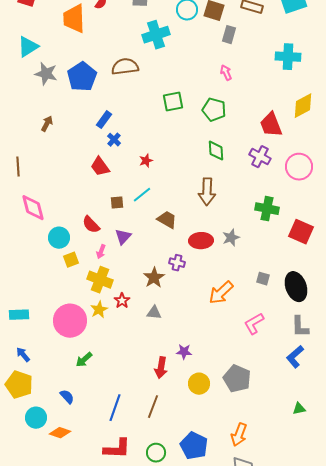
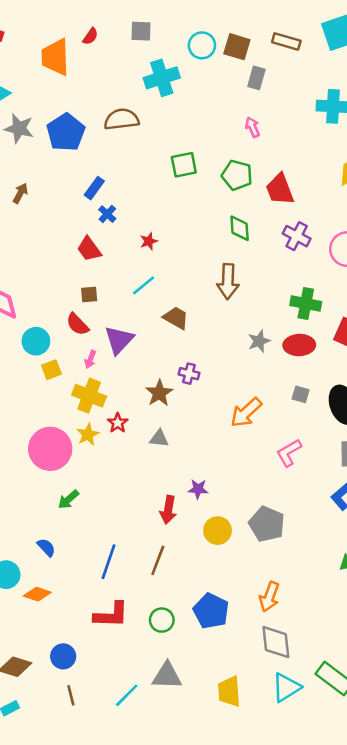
red trapezoid: (271, 125) -> (280, 189), moved
brown square: (117, 203) -> (89, 294), moved
purple triangle: (123, 237) -> (119, 340), size x1.4
red ellipse: (201, 241) -> (299, 345), moved

